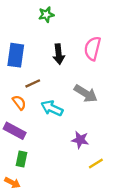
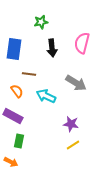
green star: (46, 15) -> (41, 22), moved
brown line: (33, 83) -> (29, 74), turned 32
yellow line: (96, 163) -> (73, 145), moved

